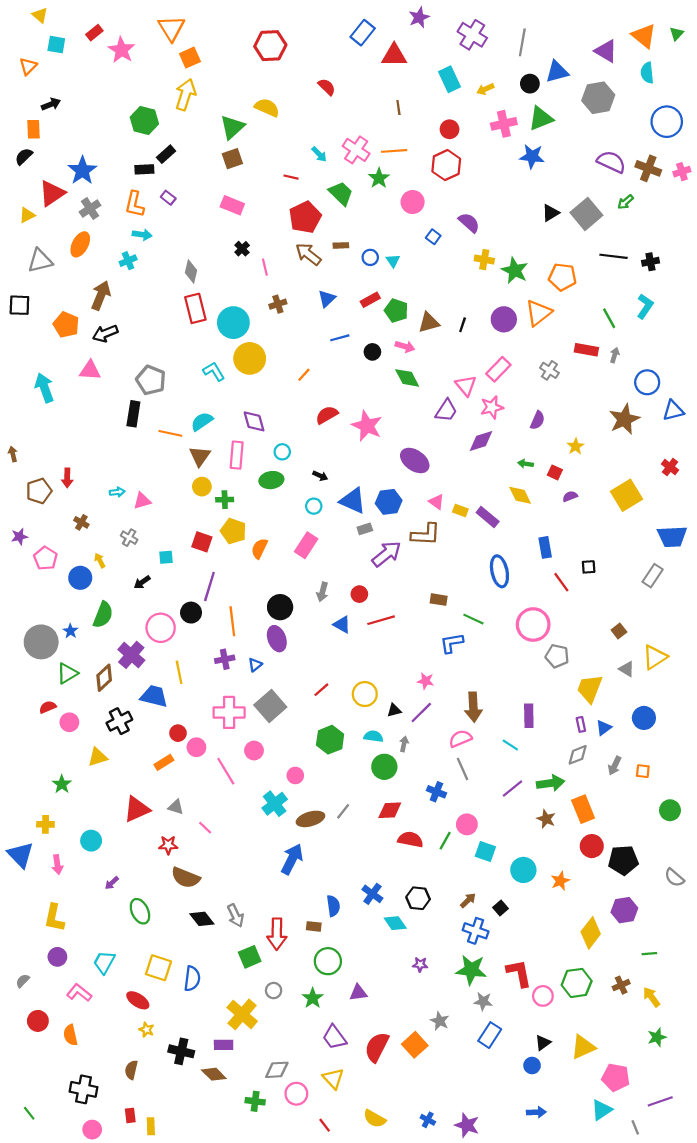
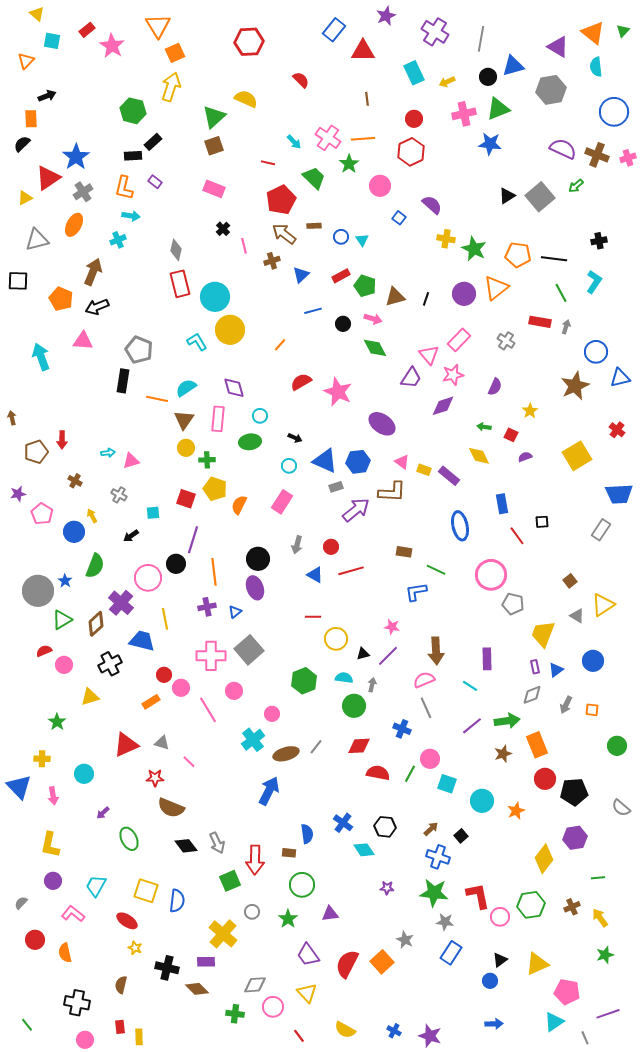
black line: (614, 256) -> (554, 259), moved
brown cross: (278, 304) -> (272, 261), moved
red line: (321, 690) -> (313, 617), moved, turned 42
brown star: (546, 819) -> (503, 754), turned 30

